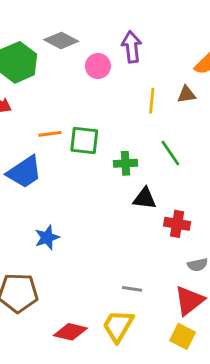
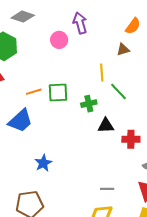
gray diamond: (61, 41) -> (23, 17), moved
yellow line: (152, 101) -> (102, 73), moved

